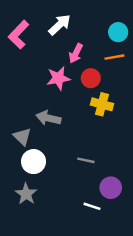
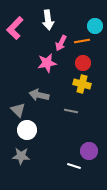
white arrow: (60, 25) -> (48, 20), turned 126
orange line: (114, 57) -> (82, 41), moved
red circle: (91, 78) -> (83, 63), moved
gray line: (86, 160) -> (71, 111), moved
gray star: (26, 194) -> (21, 156), turned -30

